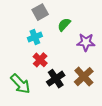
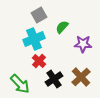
cyan cross: (35, 37) -> (34, 39), size x1.5

